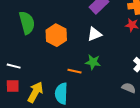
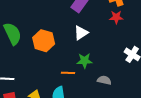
gray semicircle: (129, 88) -> (104, 80), moved

